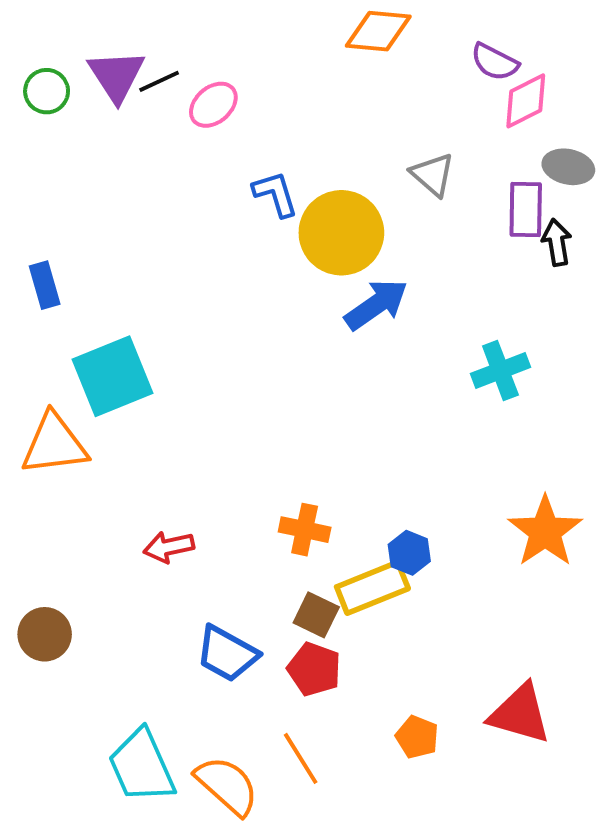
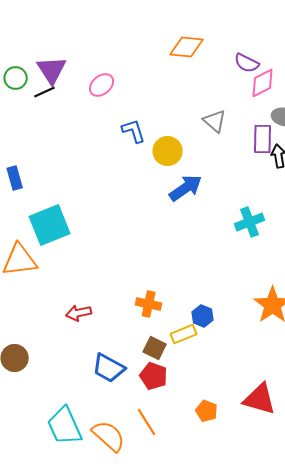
black line: (159, 81) -> (45, 92), moved
yellow circle: (341, 233) -> (168, 151), size x0.7
yellow rectangle: (372, 588) -> (184, 334), size x0.7

